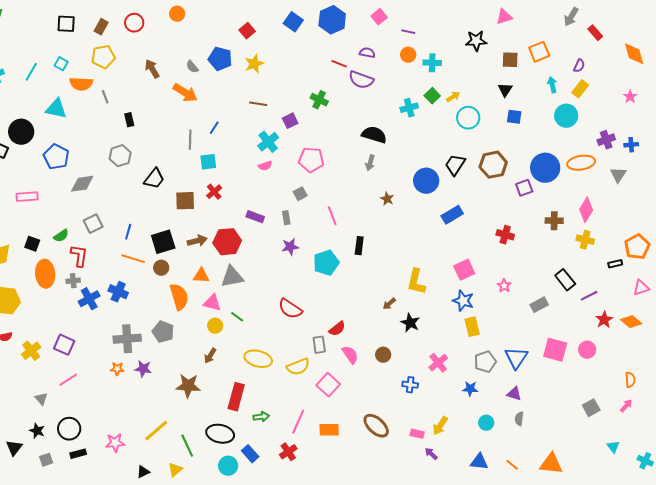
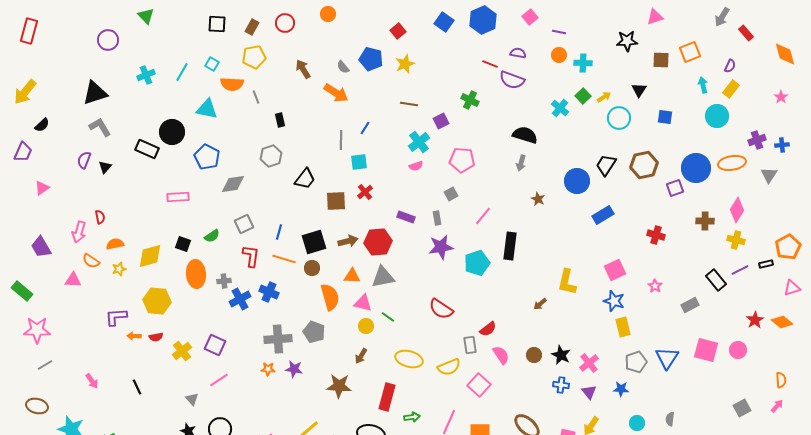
black triangle: (505, 90) -> (639, 90), moved
cyan cross: (409, 108) -> (560, 108), turned -36
pink line: (332, 216) -> (483, 216), turned 60
black rectangle: (359, 246) -> (510, 246), size x1.5
purple star: (290, 247) -> (441, 247), size x1.4
red L-shape: (79, 256) -> (251, 256), moved
purple line: (589, 296) -> (740, 270), moved
black star: (410, 323) -> (561, 355), moved
purple triangle: (514, 394) -> (589, 392), moved, turned 35

